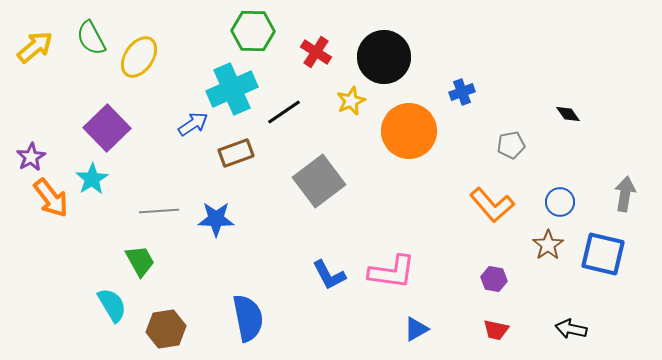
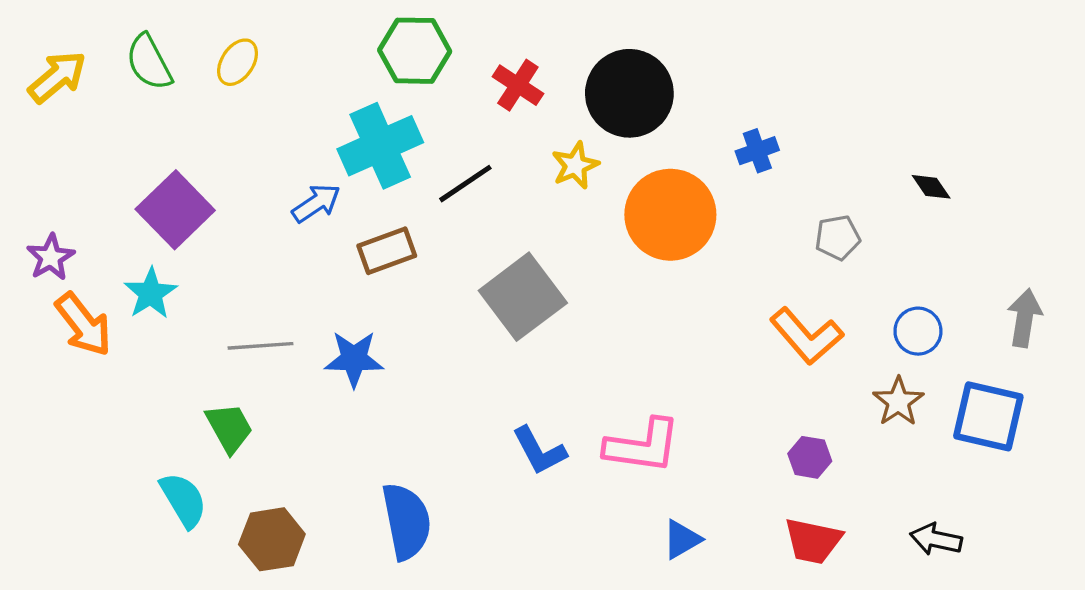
yellow ellipse: (139, 57) -> (238, 62), moved, size x0.7
red trapezoid: (496, 330) -> (813, 541), size x1.4

